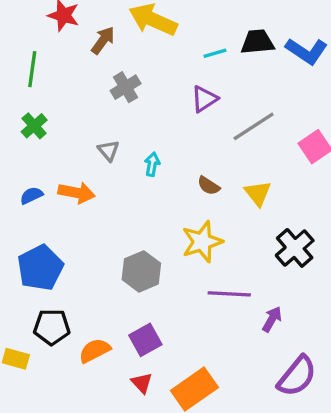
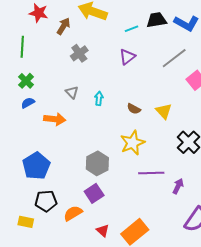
gray line: (254, 126) -> (174, 58), moved
blue semicircle: (31, 195) -> (28, 103), moved
purple square: (145, 340) -> (94, 193), moved

